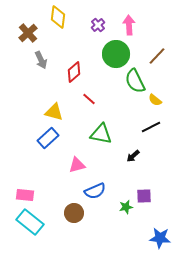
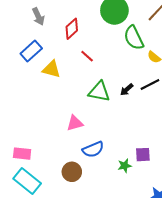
blue rectangle: (48, 138) -> (31, 51), moved
black arrow: (133, 156) -> (127, 90), moved

